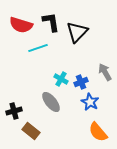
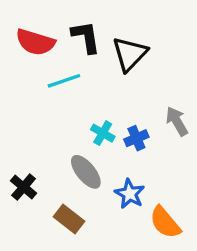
blue star: (90, 102) -> (130, 194), moved
black cross: (14, 111) -> (24, 187), turned -35
brown rectangle: (31, 131) -> (69, 219), moved

